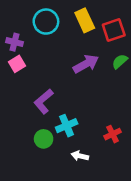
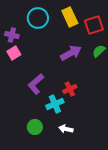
red cross: (113, 134) -> (70, 89), moved
green circle: (44, 139) -> (35, 127), moved

